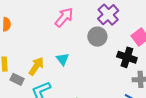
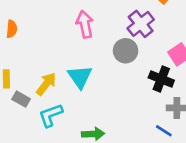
pink arrow: (64, 17) -> (85, 24), turned -55
cyan triangle: (62, 59) -> (80, 77), size x1.5

